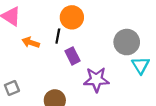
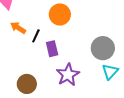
black line: (58, 36) -> (36, 36), moved
purple star: (96, 80) -> (68, 75), turned 30

